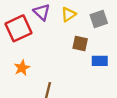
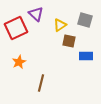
yellow triangle: (68, 14) -> (60, 25), moved
gray square: (99, 19) -> (85, 20), turned 35

